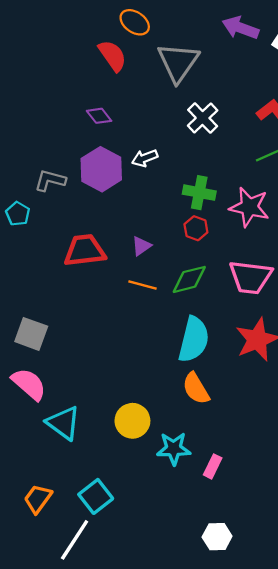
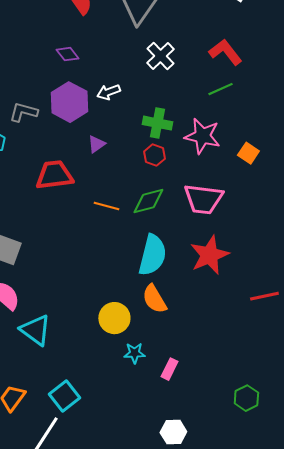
purple triangle: (141, 246) -> (96, 144), moved
yellow circle: (132, 421) -> (114, 318), moved
cyan star: (174, 449) -> (134, 353), size x0.7

